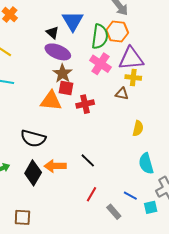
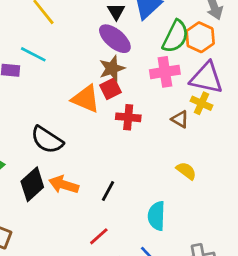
pink cross: (100, 64) -> (165, 72), turned 30
red square: (66, 88) -> (110, 89), turned 35
yellow semicircle: (138, 128) -> (186, 171), turned -84
black line: (88, 160) -> (108, 191), turned 56
cyan semicircle: (146, 164) -> (156, 216), moved

